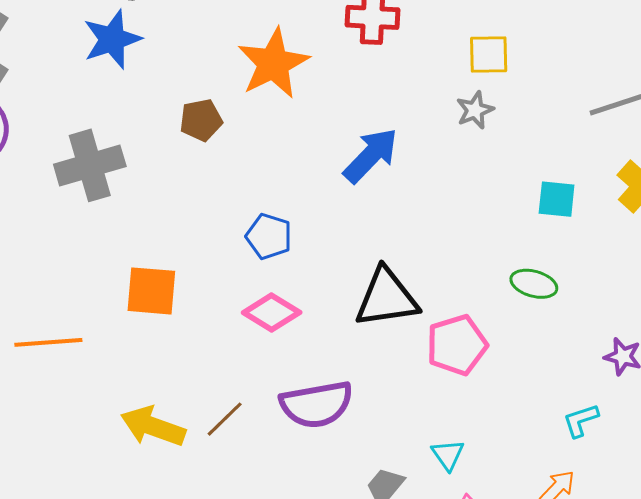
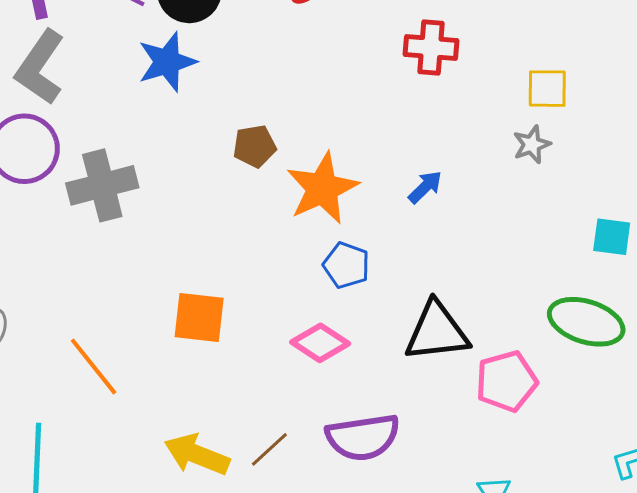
orange star: (273, 63) -> (322, 188), moved
blue arrow: (371, 155) -> (425, 187), size x0.6
gray cross: (90, 165) -> (102, 185), moved
blue pentagon: (269, 236) -> (346, 265), moved
green ellipse: (534, 284) -> (586, 322), size x1.6
orange line: (48, 342) -> (94, 366), turned 54

